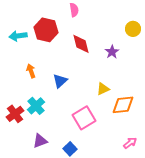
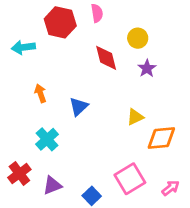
yellow circle: (133, 29) -> (138, 38), moved
red hexagon: (46, 30) -> (60, 22), moved
red cross: (15, 114) -> (19, 174), moved
pink square: (84, 118) -> (130, 179), moved

